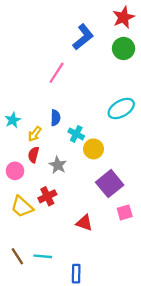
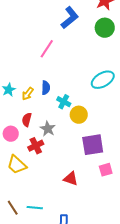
yellow arrow: (35, 134) -> (28, 94), moved
purple square: (110, 184) -> (93, 145), turned 30
red cross: (47, 196) -> (36, 146), moved

